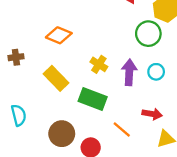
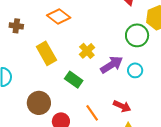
purple arrow: (129, 72) -> (112, 65), turned 40
green rectangle: (93, 99) -> (74, 80), size x0.7

